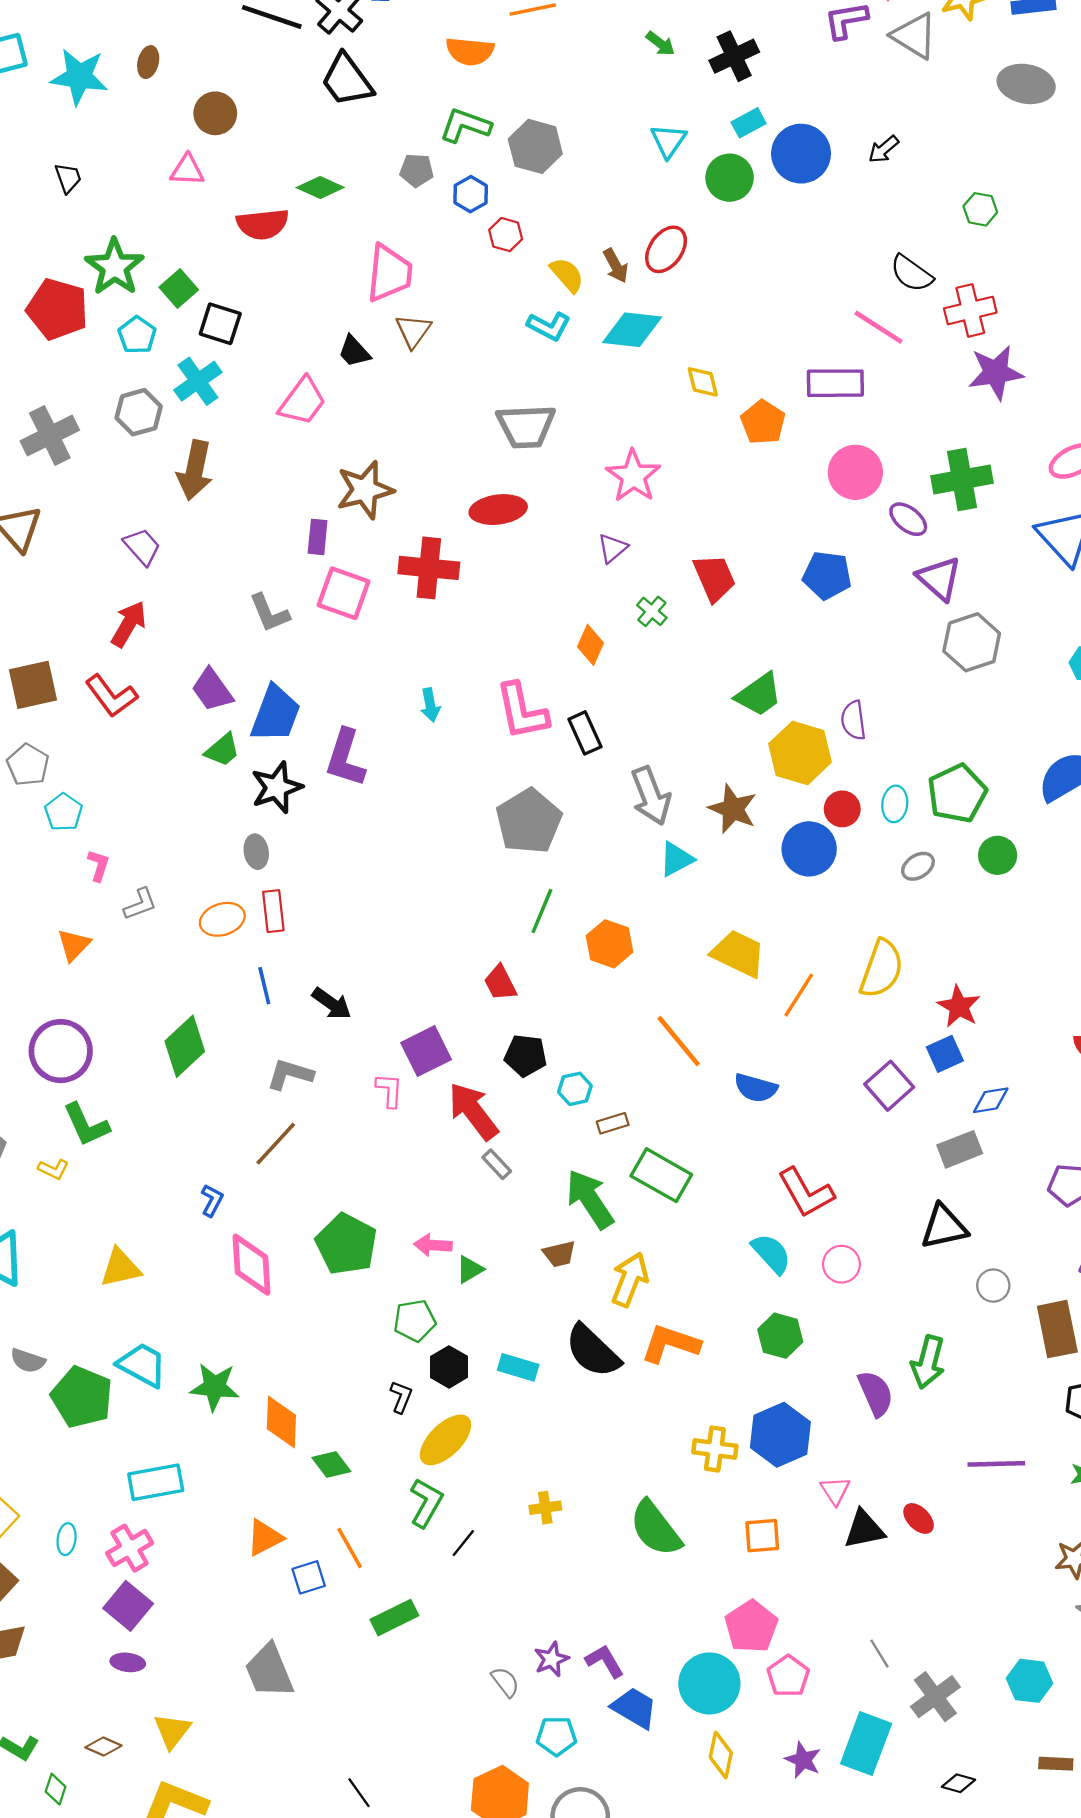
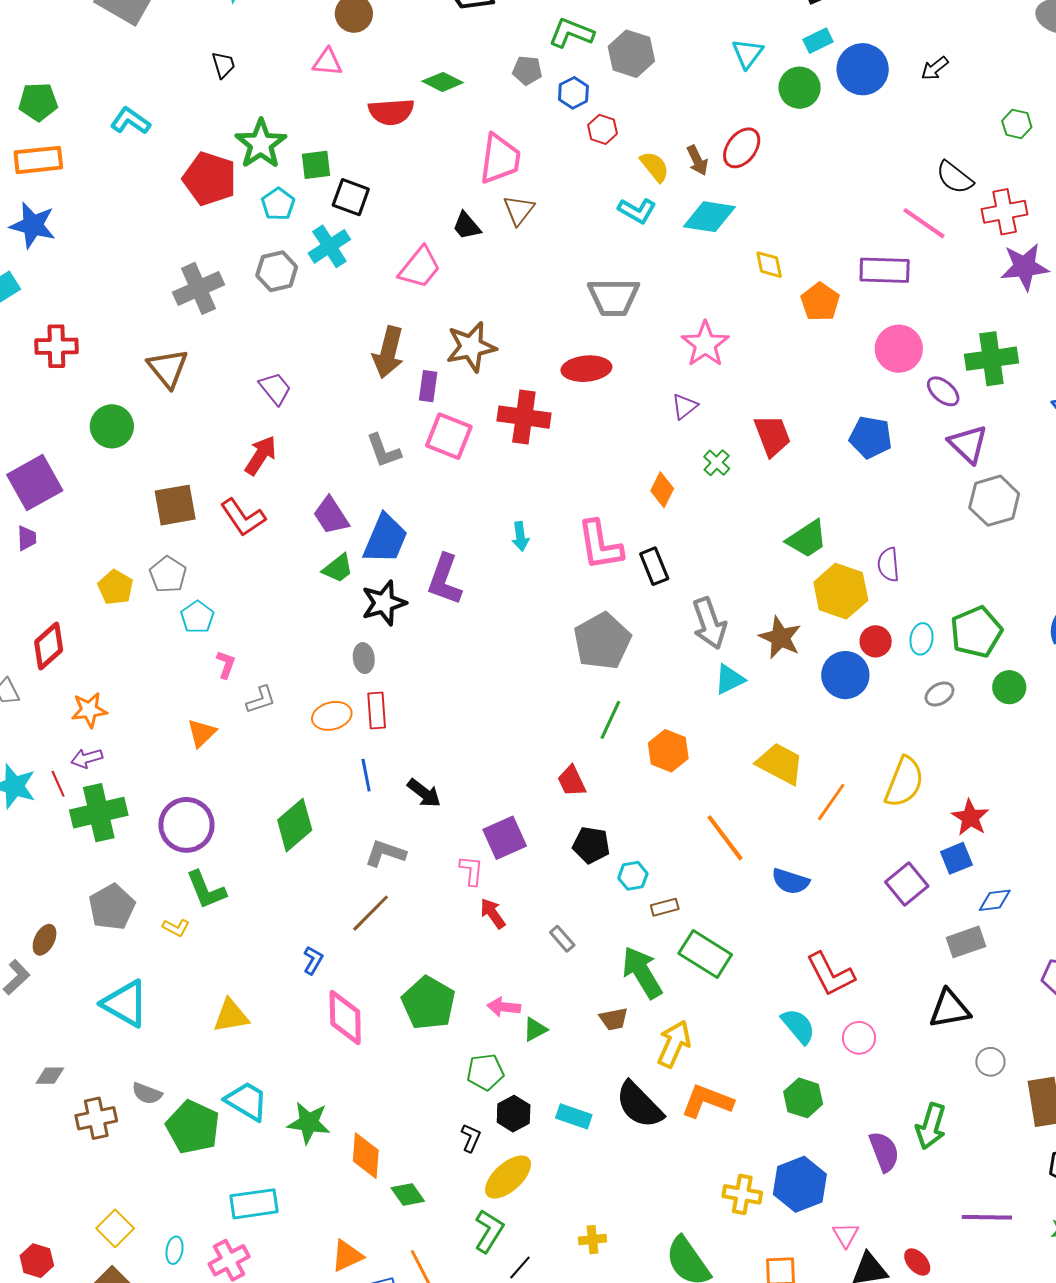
green square: (179, 288) -> (316, 165), turned 32
brown arrow: (195, 470) -> (388, 352), moved
red arrow: (473, 1111) -> (493, 913), moved, size x0.6

